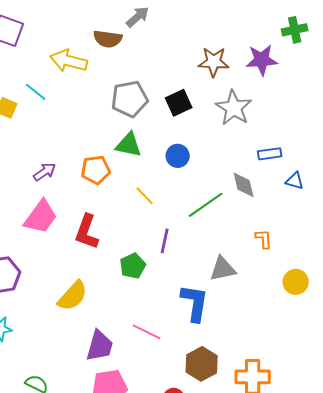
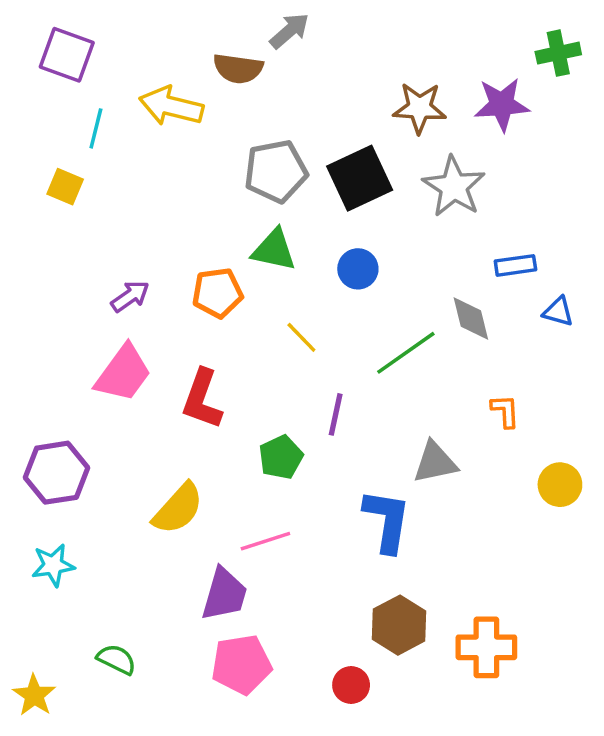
cyan line: (36, 92) -> (96, 128), moved, turned 65
black square: (179, 103) -> (360, 178), size x1.4
pink line: (147, 332) -> (265, 541), moved, turned -44

